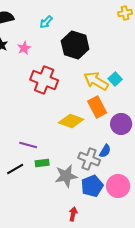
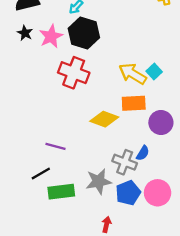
black hexagon: (75, 45) -> (84, 33), moved
pink star: (24, 48) -> (51, 36), size x1.5
orange rectangle: (97, 107) -> (134, 103), turned -65
green rectangle: (42, 163) -> (61, 192), moved, size x1.6

